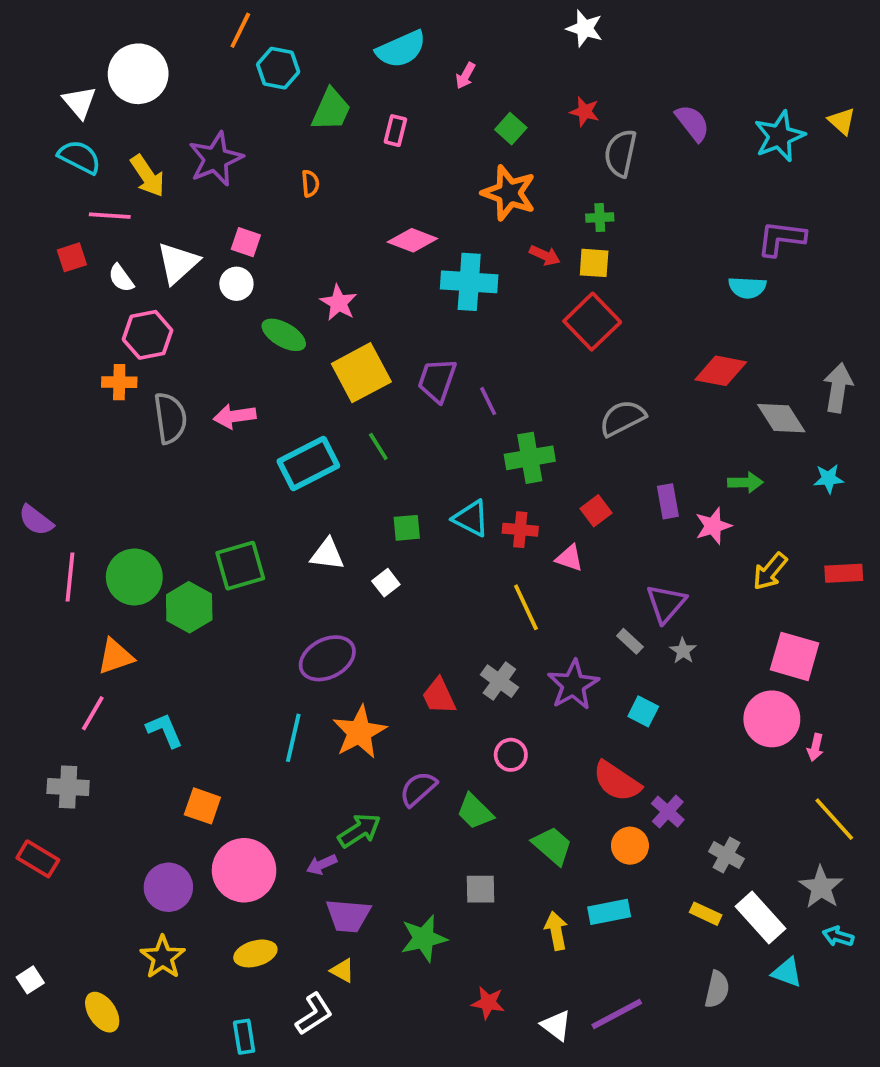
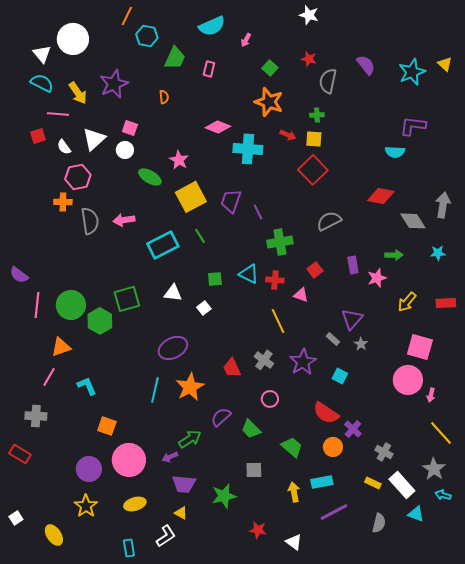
purple line: (617, 1014) -> (334, 512), moved

